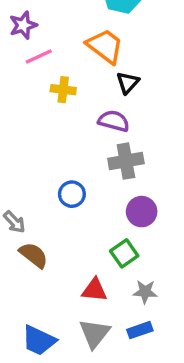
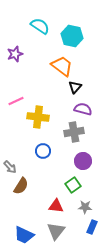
pink line: (39, 57) -> (16, 101), moved
yellow cross: (63, 90) -> (38, 117), moved, size x1.5
purple semicircle: (114, 121) -> (83, 109), moved
brown semicircle: (34, 255) -> (21, 186), turned 84
blue rectangle: (140, 330) -> (92, 227), moved, turned -48

